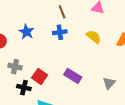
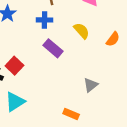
purple rectangle: (73, 76) -> (53, 48), moved

